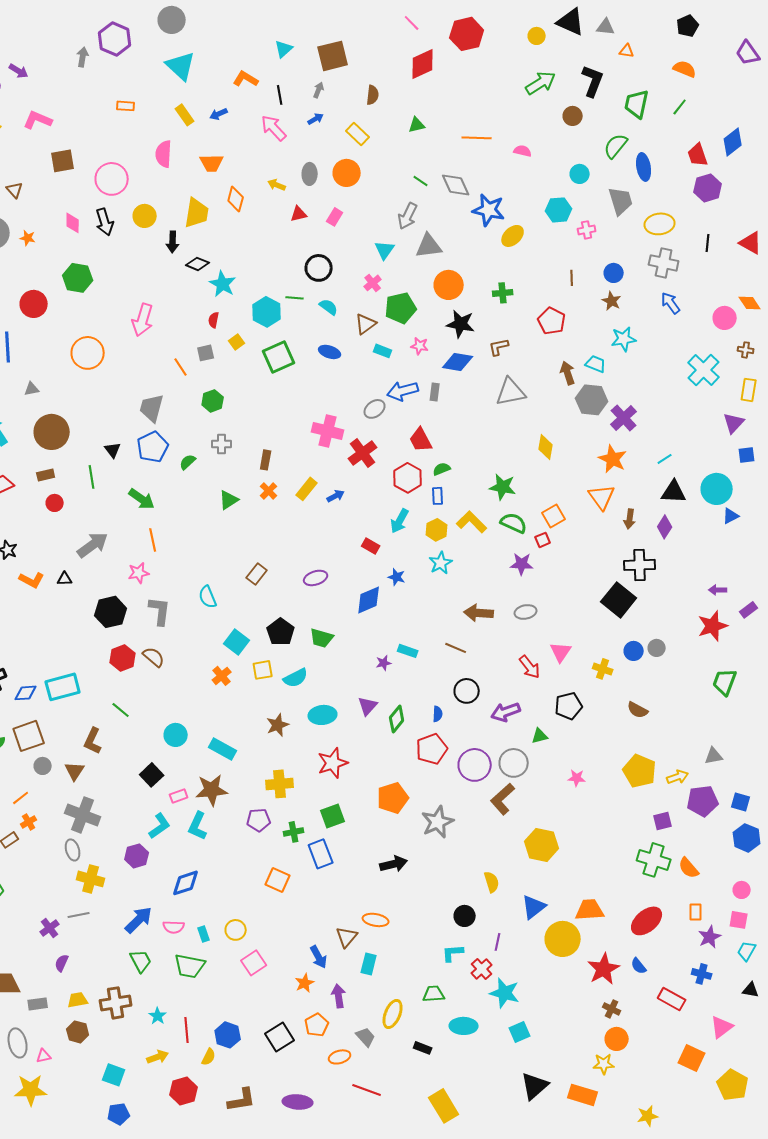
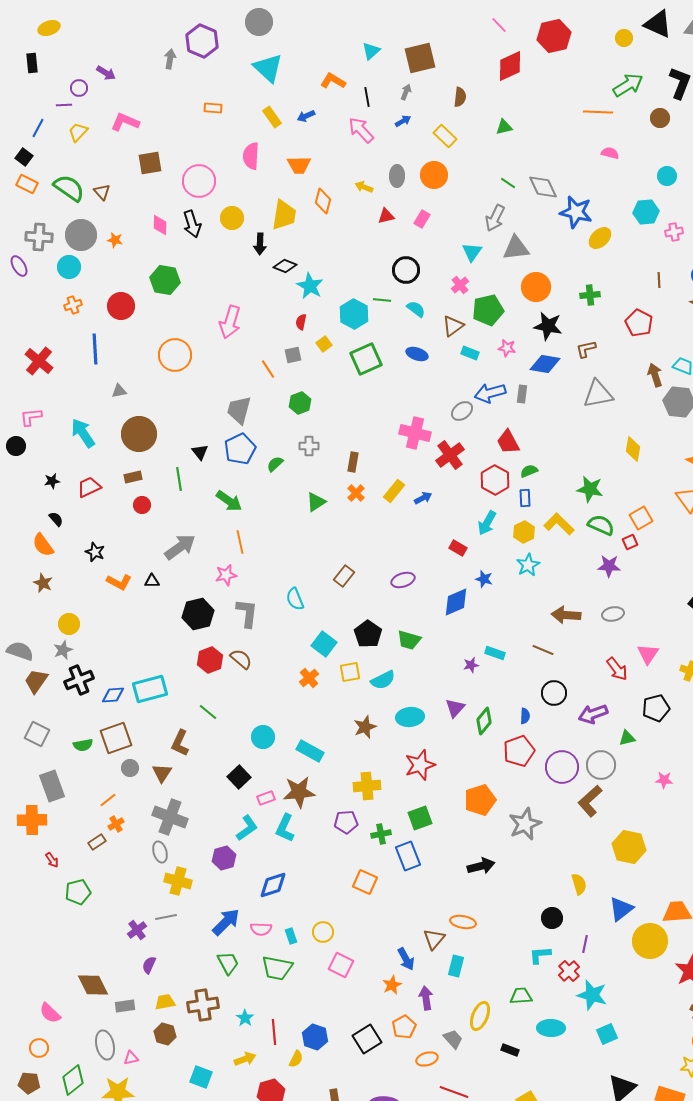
orange line: (477, 138) -> (598, 112), moved
pink square: (254, 963) -> (341, 965), turned -30

